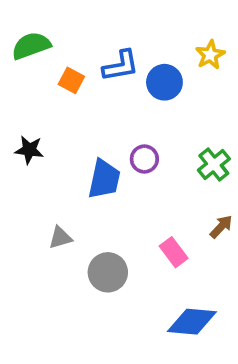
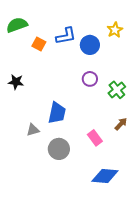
purple circle: (144, 159) -> (90, 79), moved
blue trapezoid: (104, 179) -> (57, 113), moved

